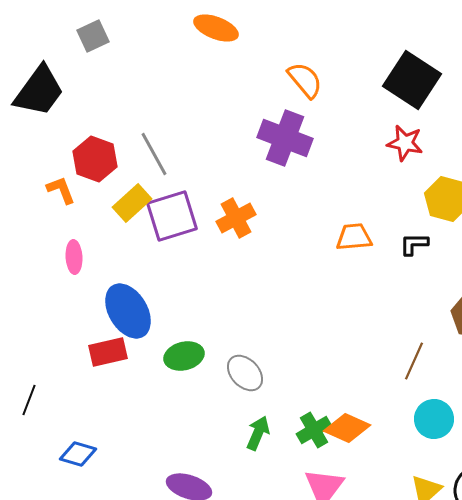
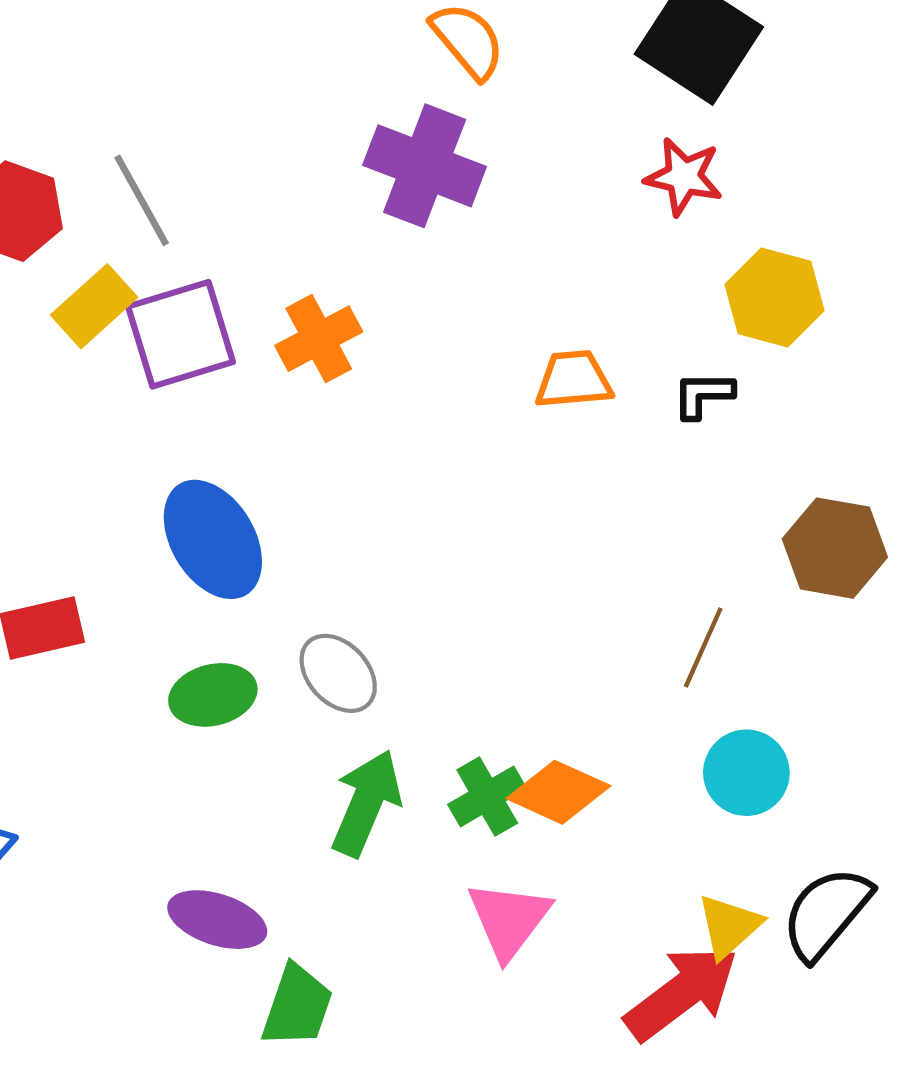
blue ellipse: (128, 311) -> (213, 539), moved
green ellipse: (184, 356) -> (213, 695), moved
green arrow: (258, 433) -> (366, 803), size x1.4

